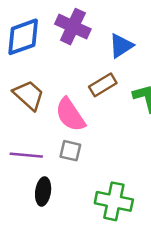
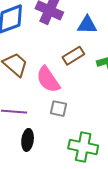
blue triangle: (121, 46) -> (87, 25), turned 35
gray square: (70, 151) -> (59, 109), moved

